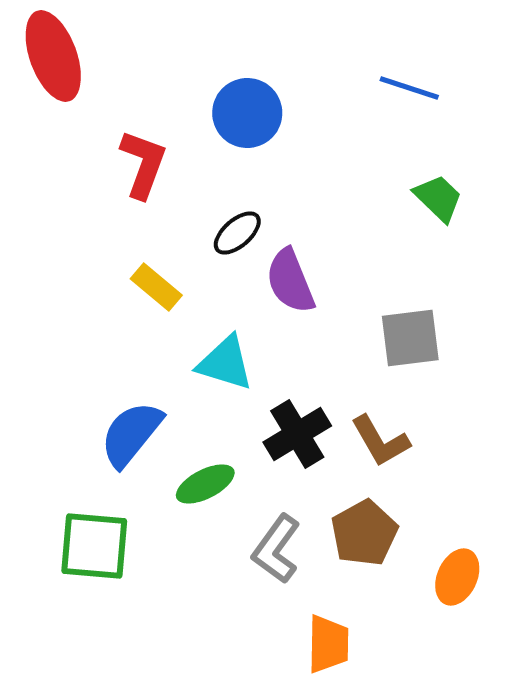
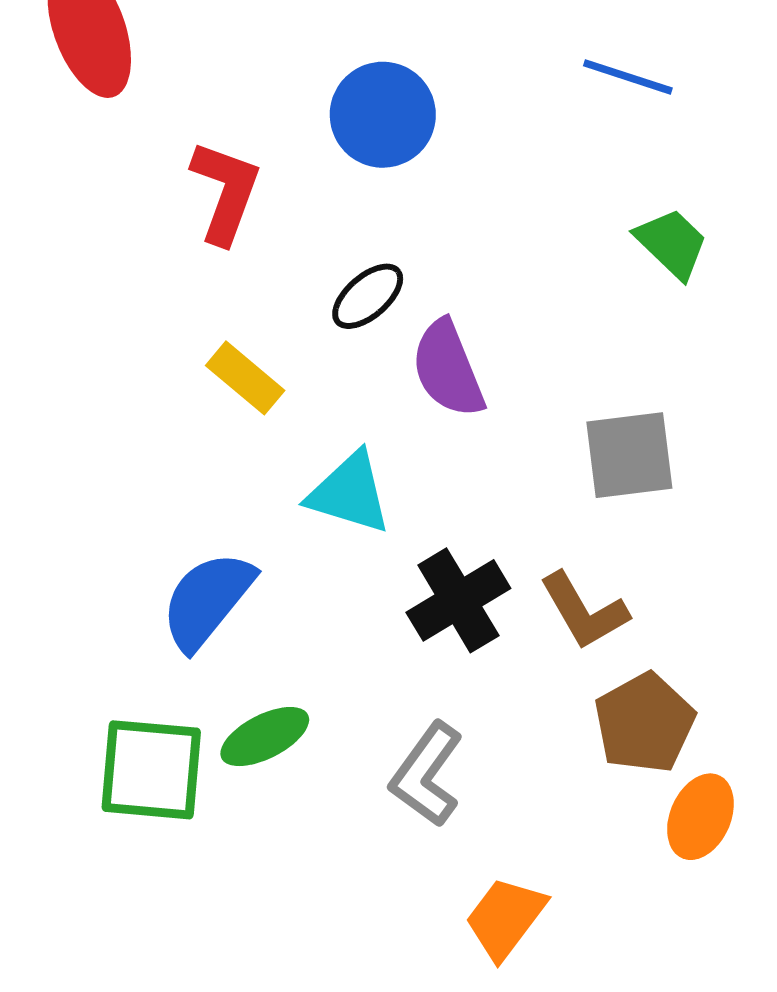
green ellipse: (205, 484) -> (265, 737), moved
brown pentagon: (364, 533) -> (644, 723), moved
orange trapezoid: (328, 644) -> (505, 918), turned -144

